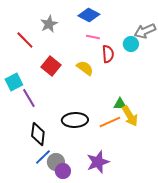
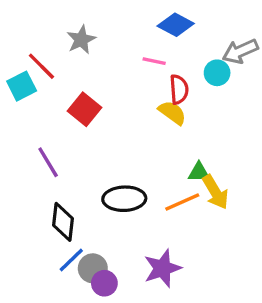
blue diamond: (89, 15) -> (176, 25), moved
yellow semicircle: (85, 68) -> (172, 113), moved
cyan square: (14, 82) -> (22, 86), moved

